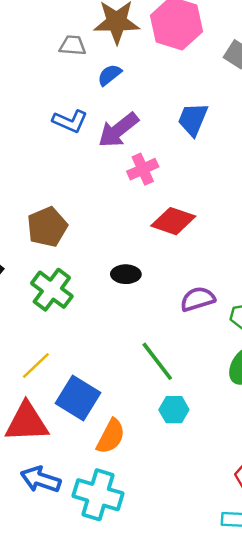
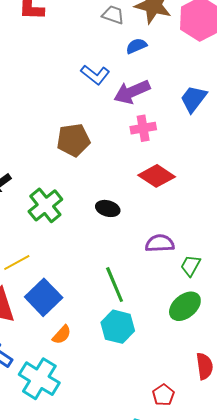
brown pentagon: (47, 227) -> (73, 140), moved
cyan hexagon: (174, 410) -> (118, 327), size x1.4
orange semicircle: (111, 436) -> (62, 335), size x0.7

